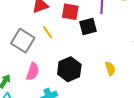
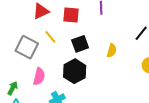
black square: (88, 27) -> (80, 44), moved
yellow semicircle: (110, 69) -> (112, 51), moved, turned 40

